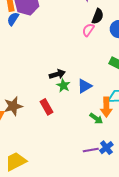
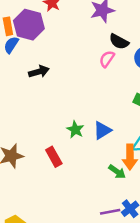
black semicircle: (98, 16) -> (119, 42), turned 98
black arrow: (57, 74) -> (39, 72), moved

